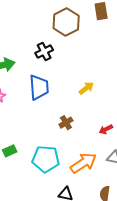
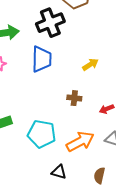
black cross: (44, 52) -> (50, 23), size x1.5
brown cross: (66, 123) -> (74, 98), moved, turned 32

